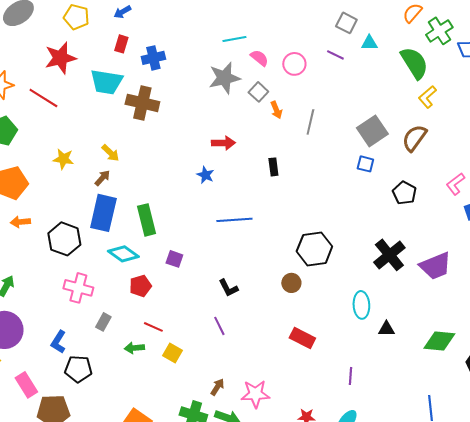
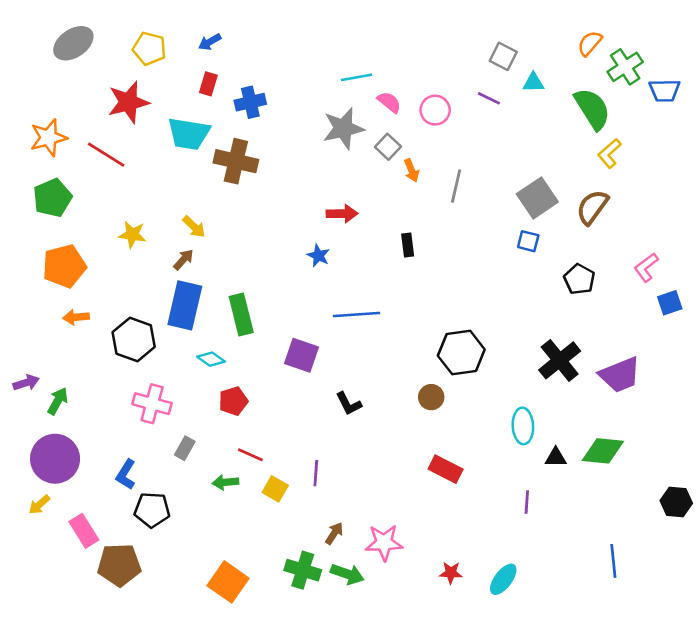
cyan diamond: (123, 254) -> (211, 359), size x0.7
purple square: (174, 259) -> (301, 355), moved, size x1.5
purple line: (219, 326) -> (316, 473), moved, turned 30
green diamond: (439, 341) -> (603, 451), moved
purple line: (350, 376) -> (527, 502), moved

